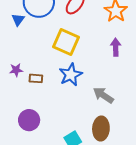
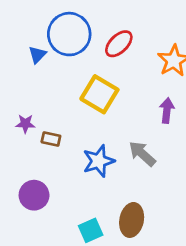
blue star: (71, 75) -> (99, 161), moved
gray arrow: (103, 95) -> (142, 154), moved

